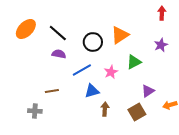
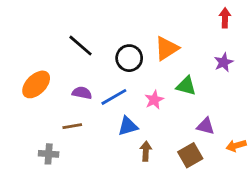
orange ellipse: (26, 29) -> (36, 84), moved
purple semicircle: (59, 54) -> (82, 93), moved
green triangle: (134, 62) -> (186, 86), turned 42
purple triangle: (148, 91) -> (206, 126), turned 48

